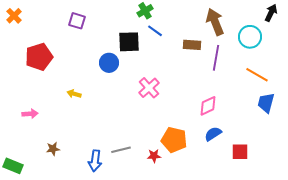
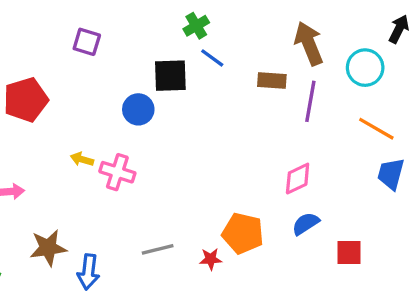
pink cross: (149, 88) -> (117, 172), moved, turned -30
brown star: (53, 149) -> (48, 248), size x1.6
blue arrow: (95, 161) -> (88, 272), moved

